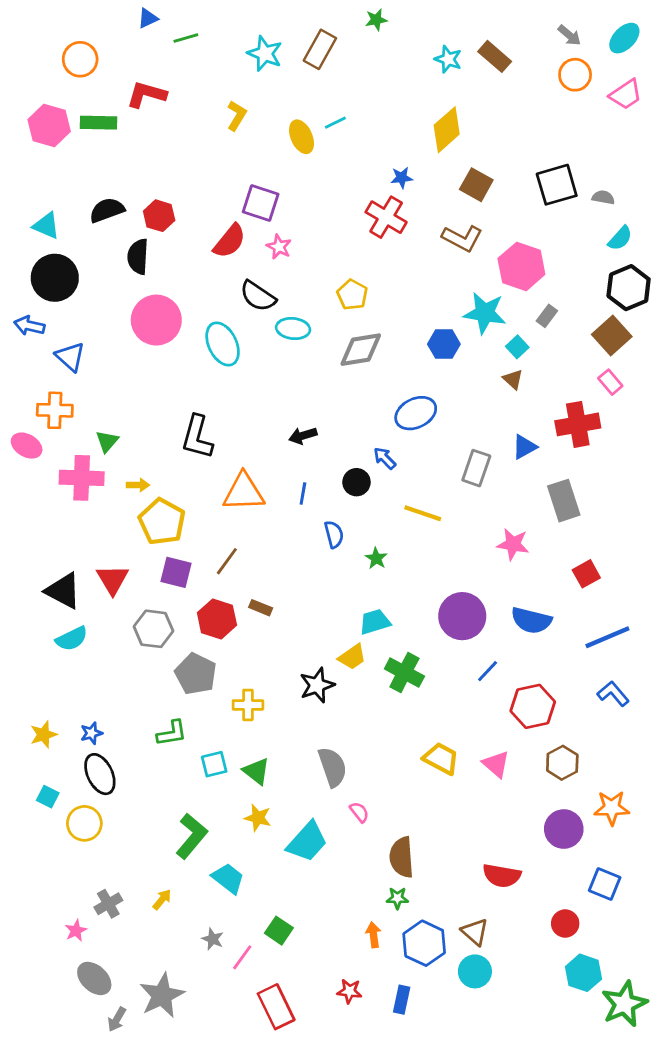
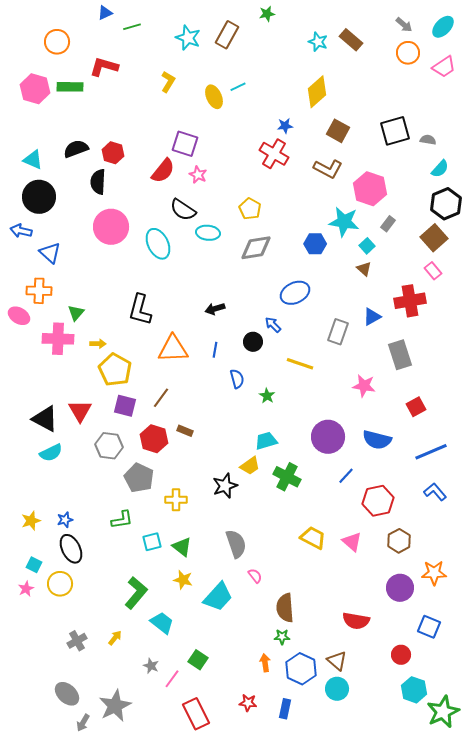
pink star: (76, 931) -> (26, 589), moved

